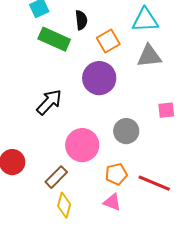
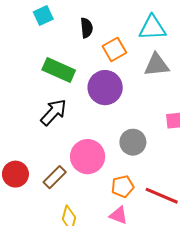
green rectangle: (54, 39) -> (59, 70), moved
brown rectangle: (56, 177) -> (55, 177), moved

